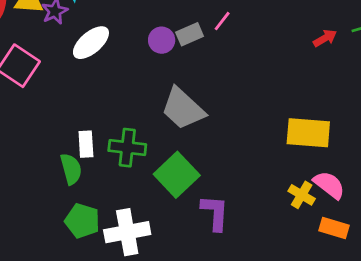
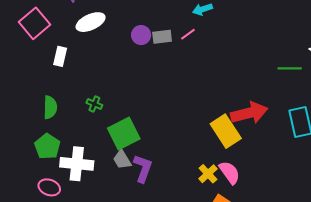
red arrow: (325, 38) -> (249, 113), moved, size x2.0
gray trapezoid: (183, 109) -> (122, 160), moved, size x0.6
yellow rectangle: (308, 133) -> (226, 131), turned 36
white rectangle: (86, 144) -> (60, 56), moved
green cross: (127, 148) -> (94, 104), size x0.6

